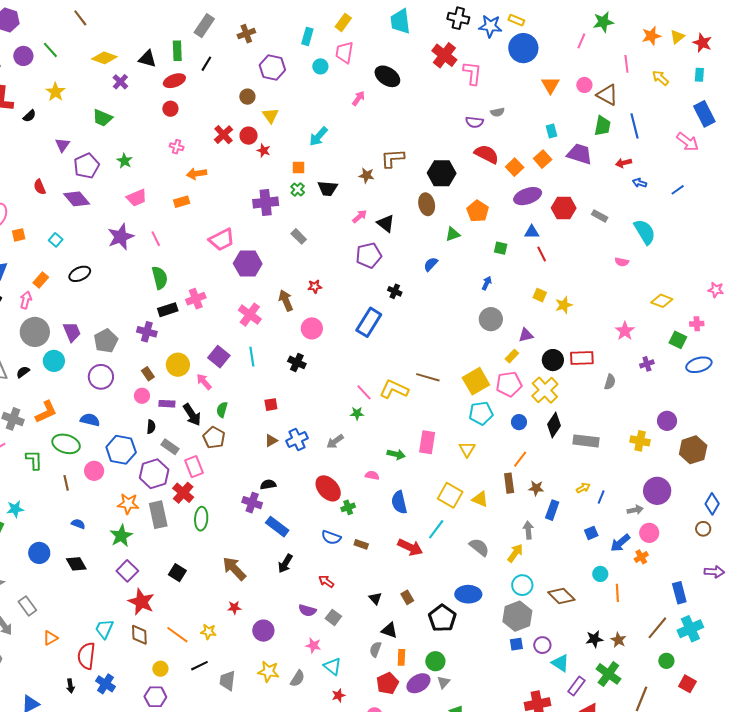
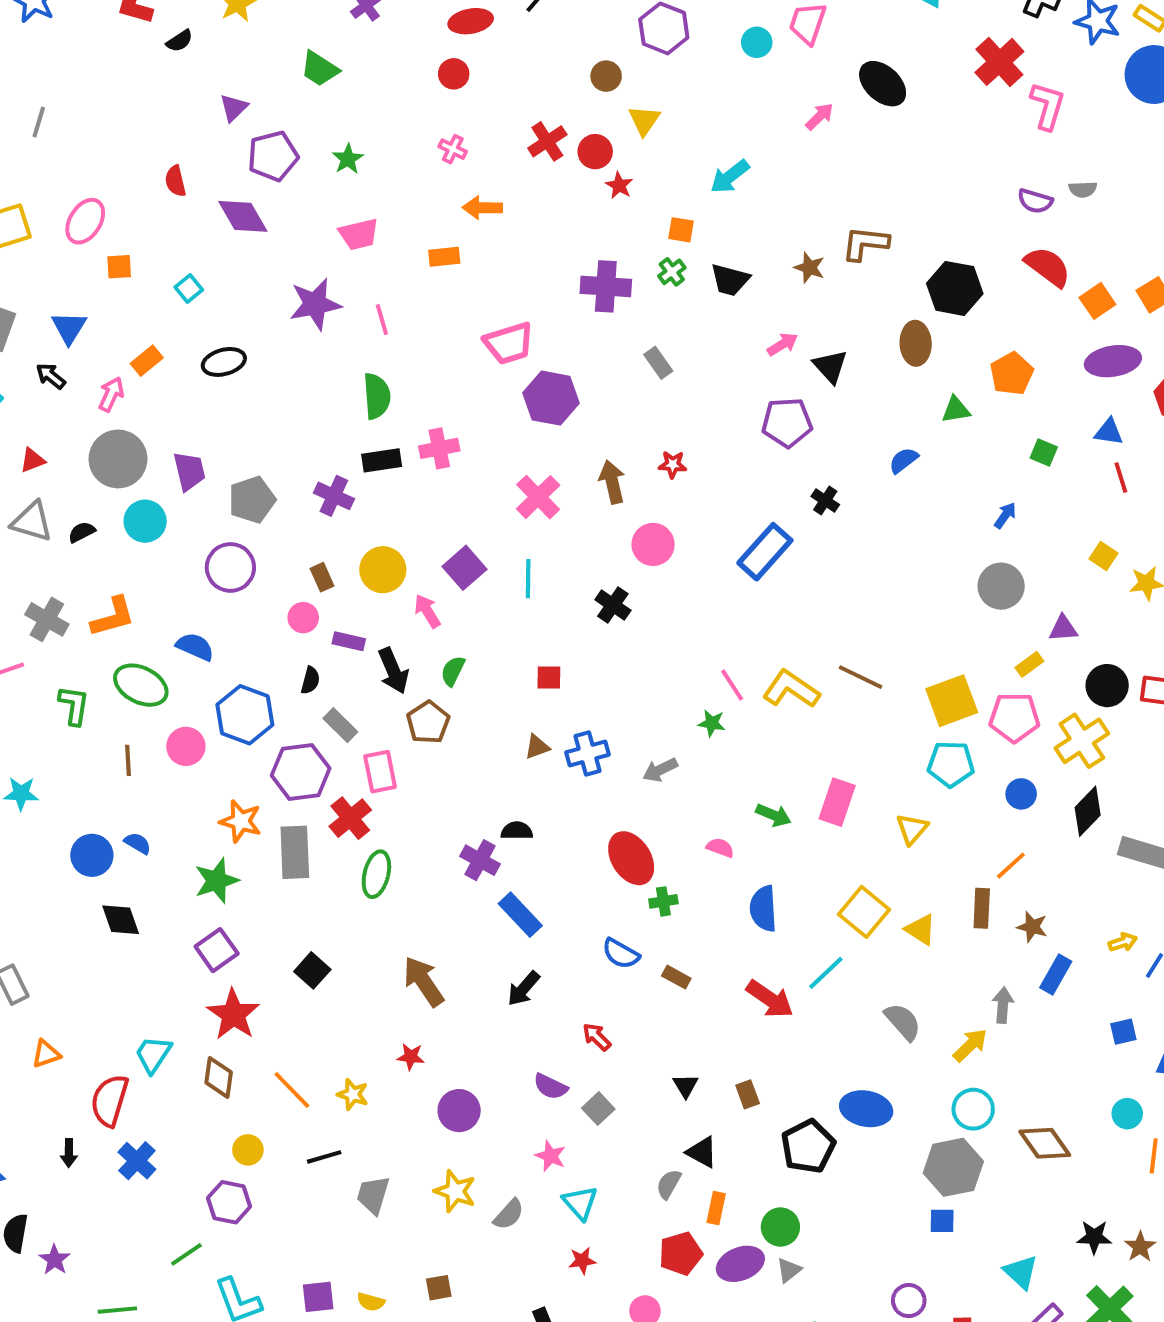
blue circle: (39, 553) -> (92, 855), moved
purple circle: (542, 645) -> (909, 1301), moved

